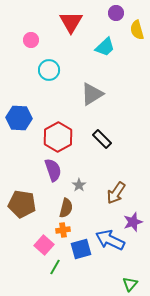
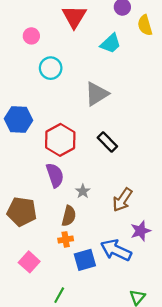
pink square: (44, 245) -> (29, 262), moved
green line: (55, 267) -> (59, 295), moved

